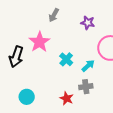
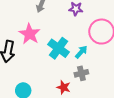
cyan cross: (66, 59) -> (58, 48), size x1.5

